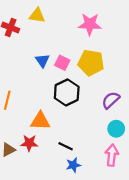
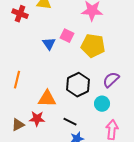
pink square: (62, 63) -> (67, 36), moved
black hexagon: (67, 92) -> (78, 85), moved
cyan circle: (116, 129) -> (102, 104), moved

